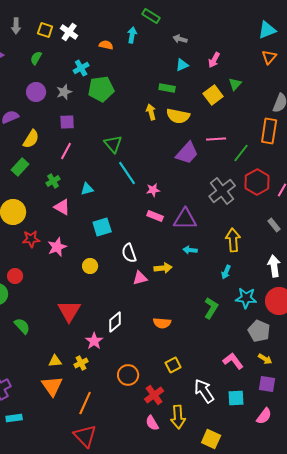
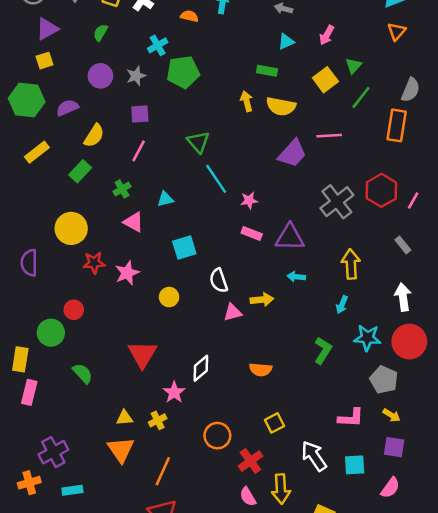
green line: (241, 153) -> (361, 97), moved
pink L-shape: (233, 361) -> (351, 418), turned 130

